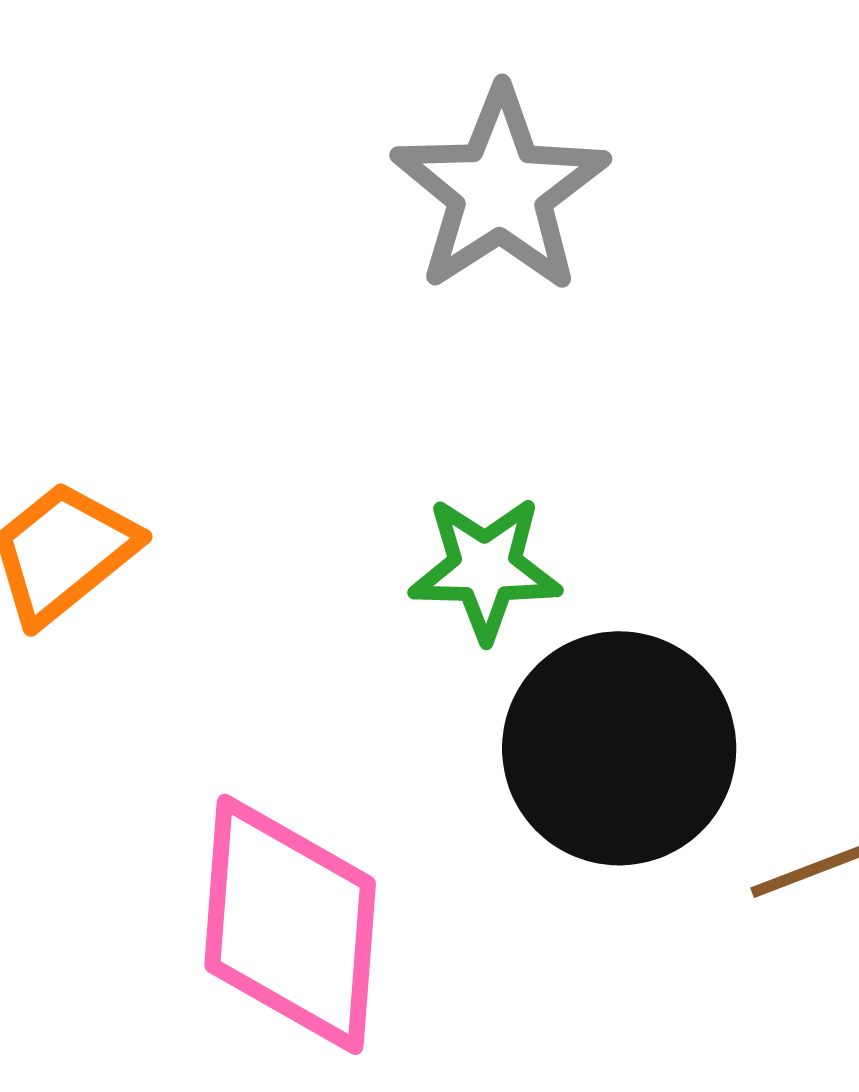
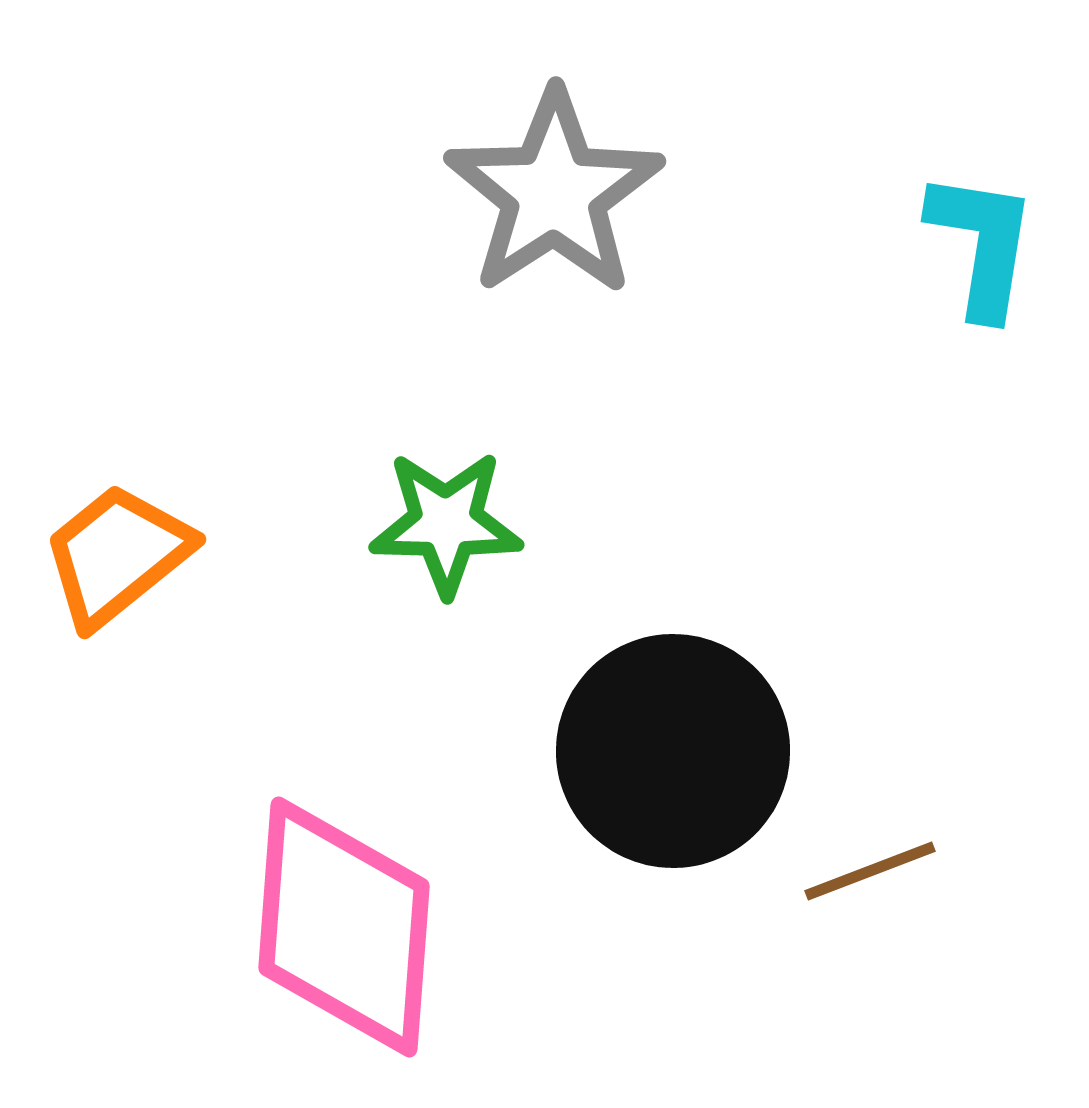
green star: (485, 568) -> (446, 523), moved

